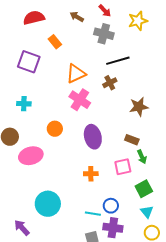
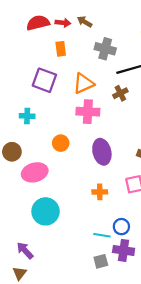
red arrow: (105, 11) -> (63, 23), moved, turned -40
gray cross: (104, 34) -> (105, 49), moved
orange rectangle: (55, 42) -> (61, 49), turned 32
purple square: (29, 62) -> (44, 80), moved
pink cross: (80, 100) -> (88, 112), turned -30
cyan circle: (48, 204) -> (46, 211), moved

